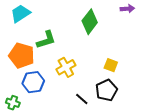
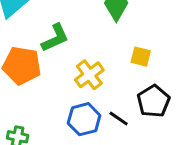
yellow square: (111, 65) -> (141, 57), moved
blue hexagon: (33, 82) -> (84, 119), moved

